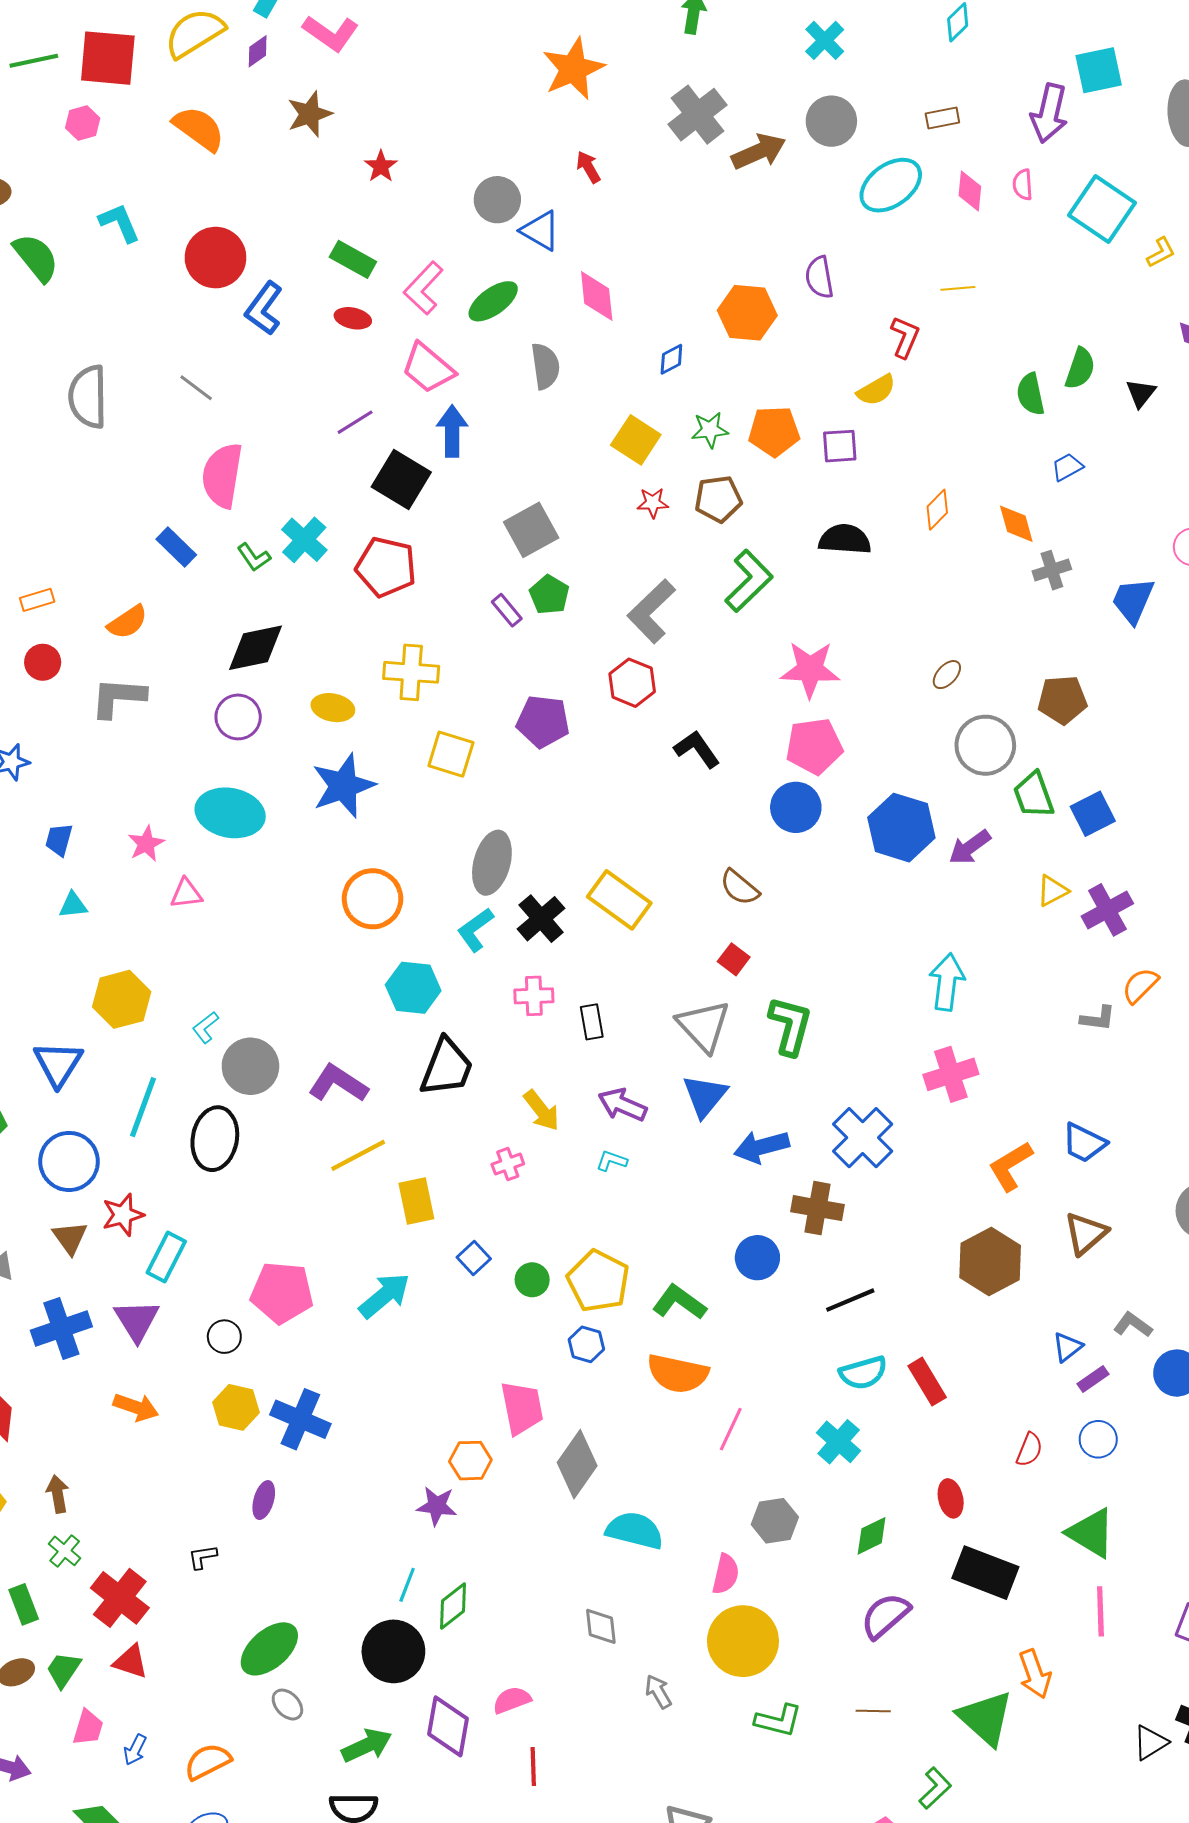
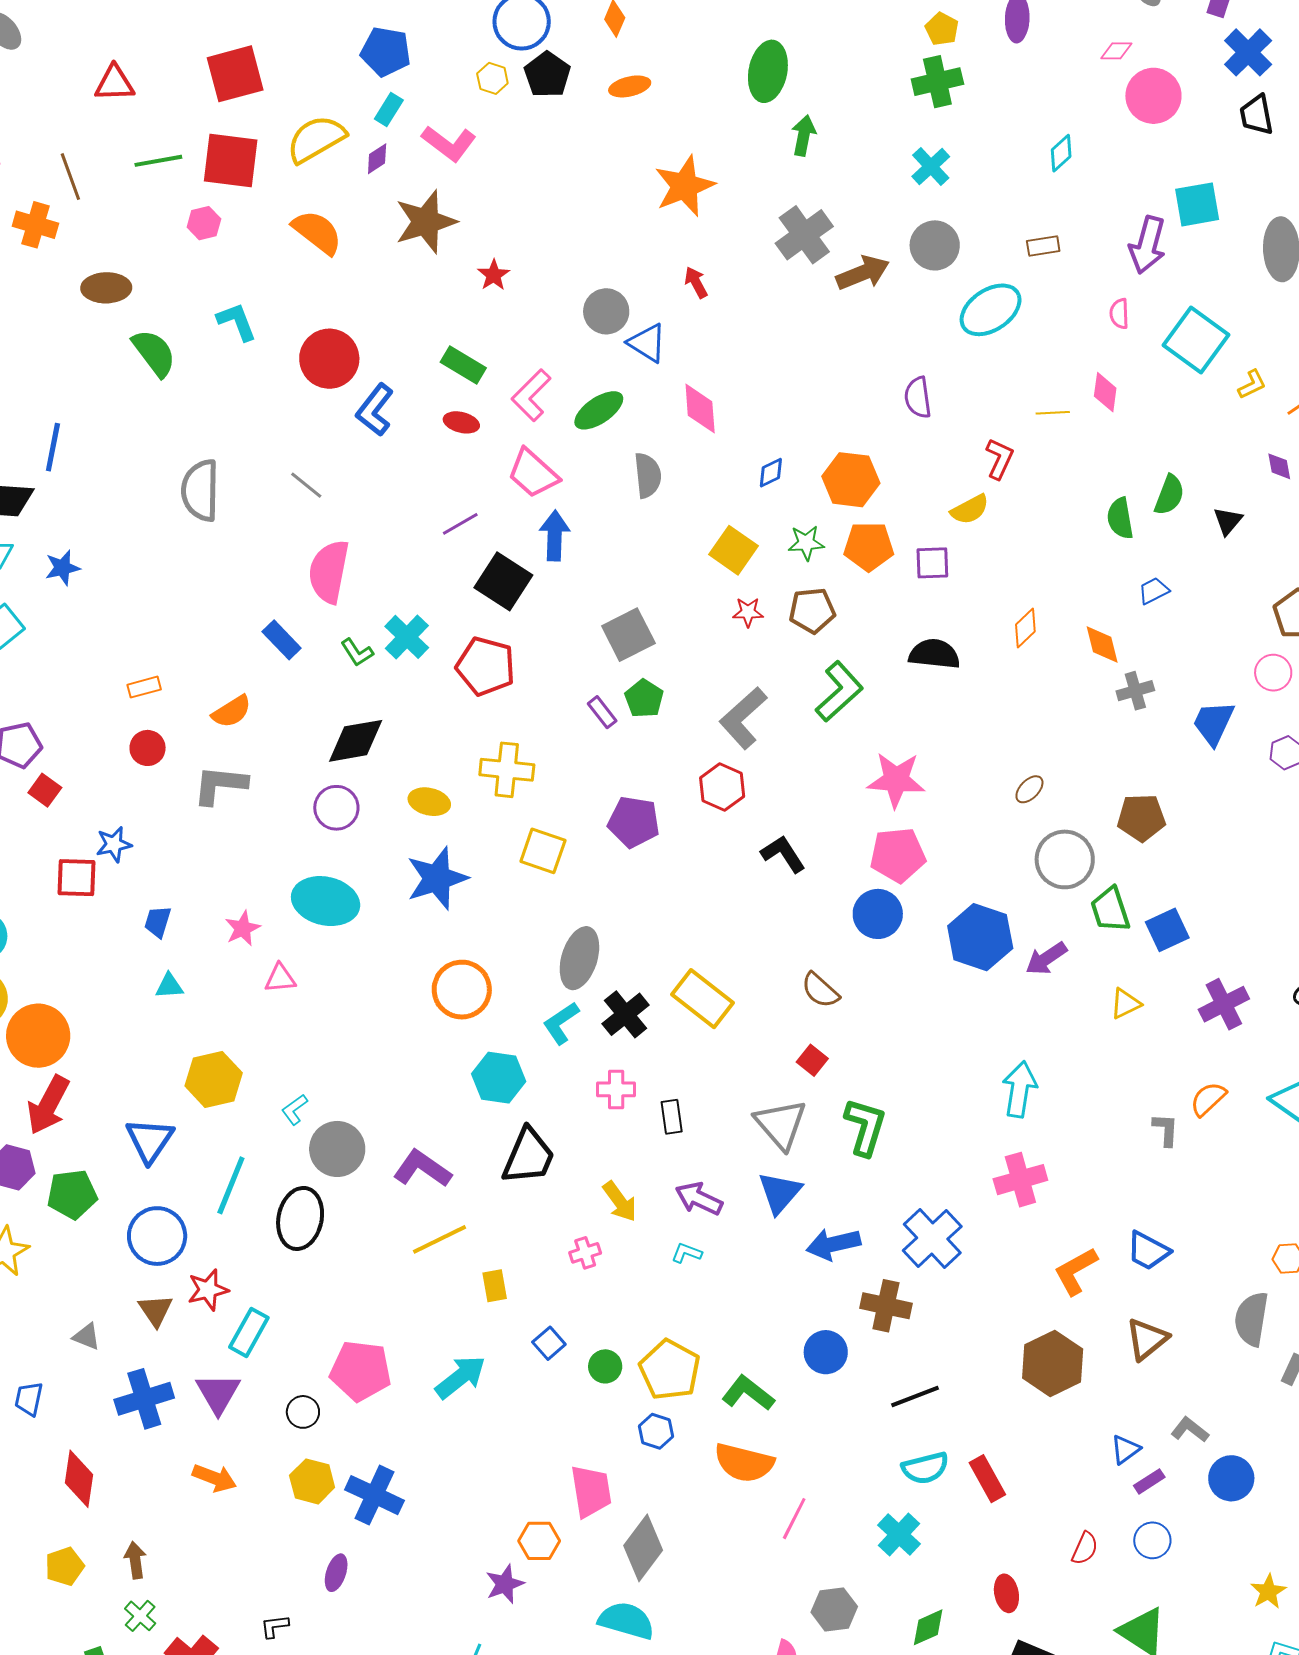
brown star: (310, 114) -> (426, 222), size x1.4
pink diamond: (970, 191) -> (1105, 392), moved
orange hexagon: (747, 313) -> (851, 480), moved
purple cross: (1107, 910) -> (1224, 1004), moved
gray L-shape: (1098, 1018) -> (1166, 1130), turned -96
yellow rectangle: (416, 1201) -> (495, 1286), size x0.7
purple star: (437, 1506) -> (505, 1584), turned -30
cyan semicircle: (635, 1530) -> (626, 1621), moved

